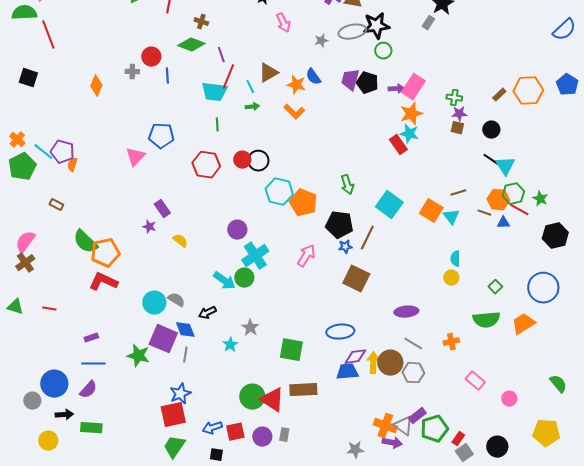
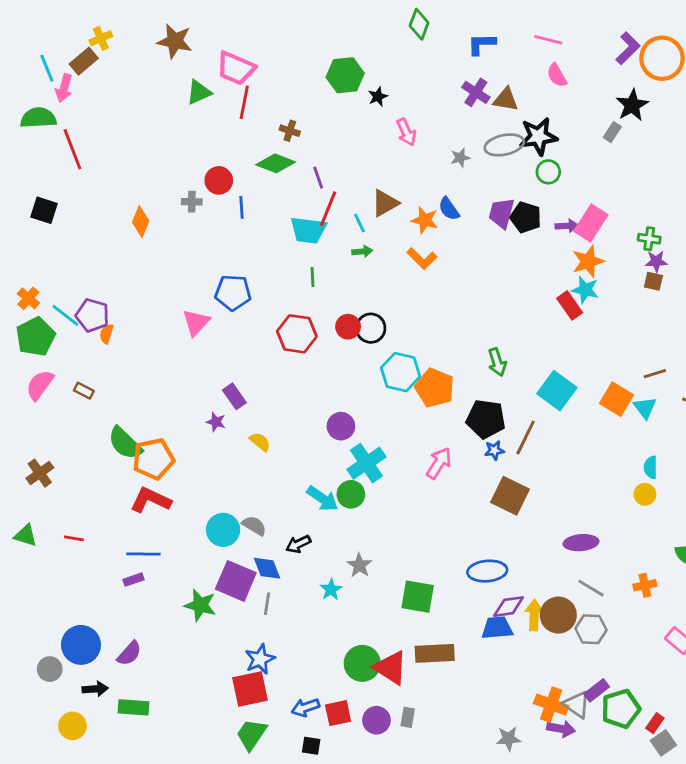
pink semicircle: (25, 242) -> (40, 385), moved
blue line: (93, 364) -> (143, 554), moved

